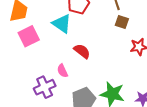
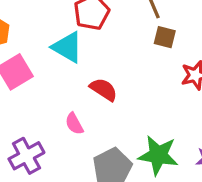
purple cross: (45, 87) -> (26, 156), moved

